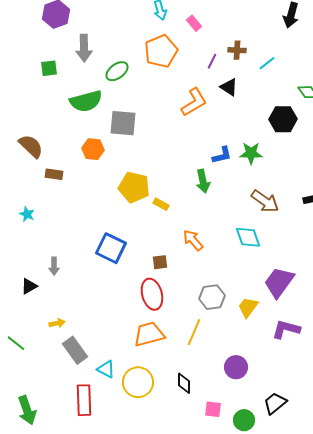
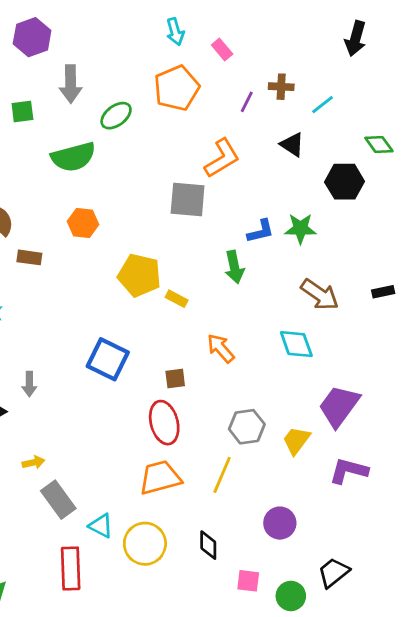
black triangle: (229, 87) -> (292, 145), moved
gray square: (123, 123) -> (188, 200), moved

